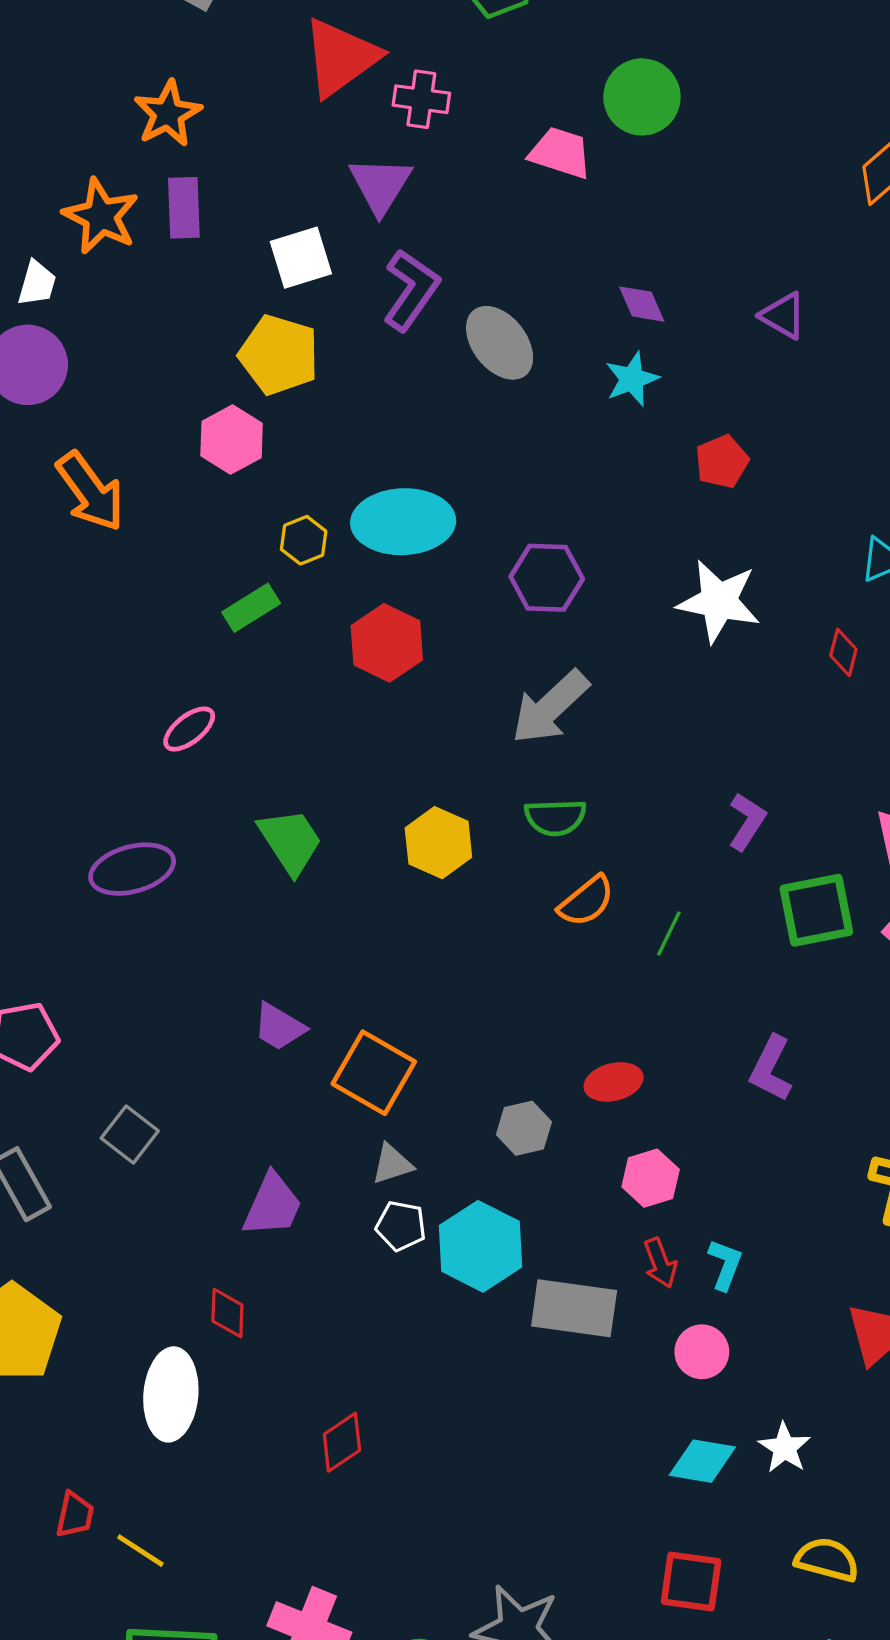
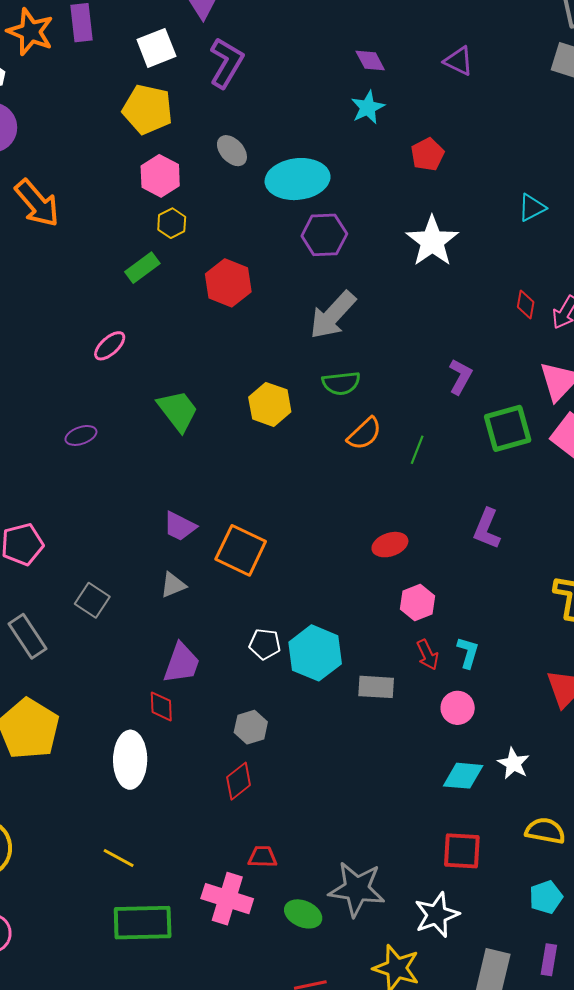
gray ellipse: (500, 343) -> (232, 151), moved, size x0.7
pink hexagon: (232, 440) -> (160, 176), moved
cyan ellipse: (403, 522) -> (298, 179), moved
white star: (719, 601) -> (432, 241), turned 30
red diamond: (843, 652) -> (526, 304), moved
purple ellipse: (132, 869) -> (81, 435), size x0.6
gray hexagon: (524, 1128) -> (251, 727), moved
gray triangle: (392, 1164) -> (173, 585), moved
purple trapezoid: (272, 1205) -> (182, 663), moved
gray rectangle: (574, 1308) -> (376, 687), size x0.7
red trapezoid: (75, 1515) -> (262, 857), moved, turned -96

